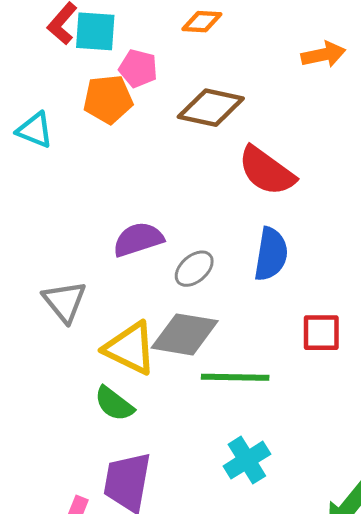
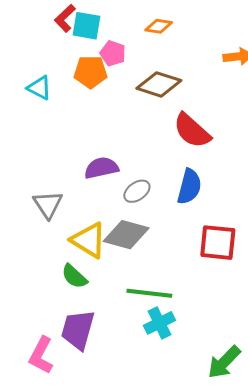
red square: (321, 333) -> (218, 243), size x1.4
green line: (235, 377) -> (149, 293), moved

